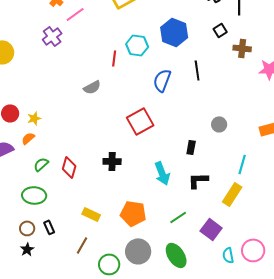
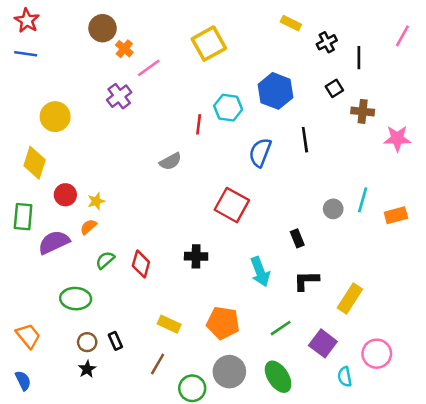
red square: (140, 121) -> (232, 205), turned -32
black rectangle: (191, 147) -> (297, 238), turned -32
cyan line: (242, 164) -> (363, 200), moved
green ellipse: (34, 195) -> (76, 299), moved
pink circle: (253, 250) -> (377, 354), moved

